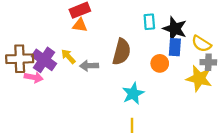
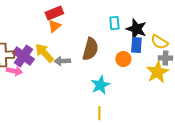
orange triangle: (80, 25) -> (54, 26), turned -48
yellow arrow: (68, 56) -> (44, 53), size x1.5
yellow star: (199, 78) -> (157, 72), turned 30

